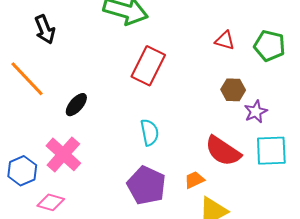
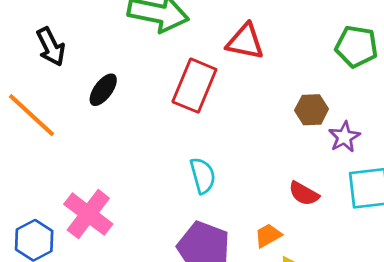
red triangle: (225, 41) -> (245, 42), moved, size x1.4
black ellipse: (76, 105) -> (103, 90), moved
red semicircle: (223, 151) -> (304, 194), size x0.6

